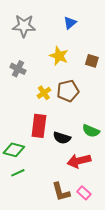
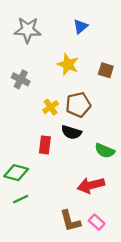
red rectangle: (39, 126) -> (45, 145), size x0.7
black semicircle: (62, 138) -> (71, 132), moved

